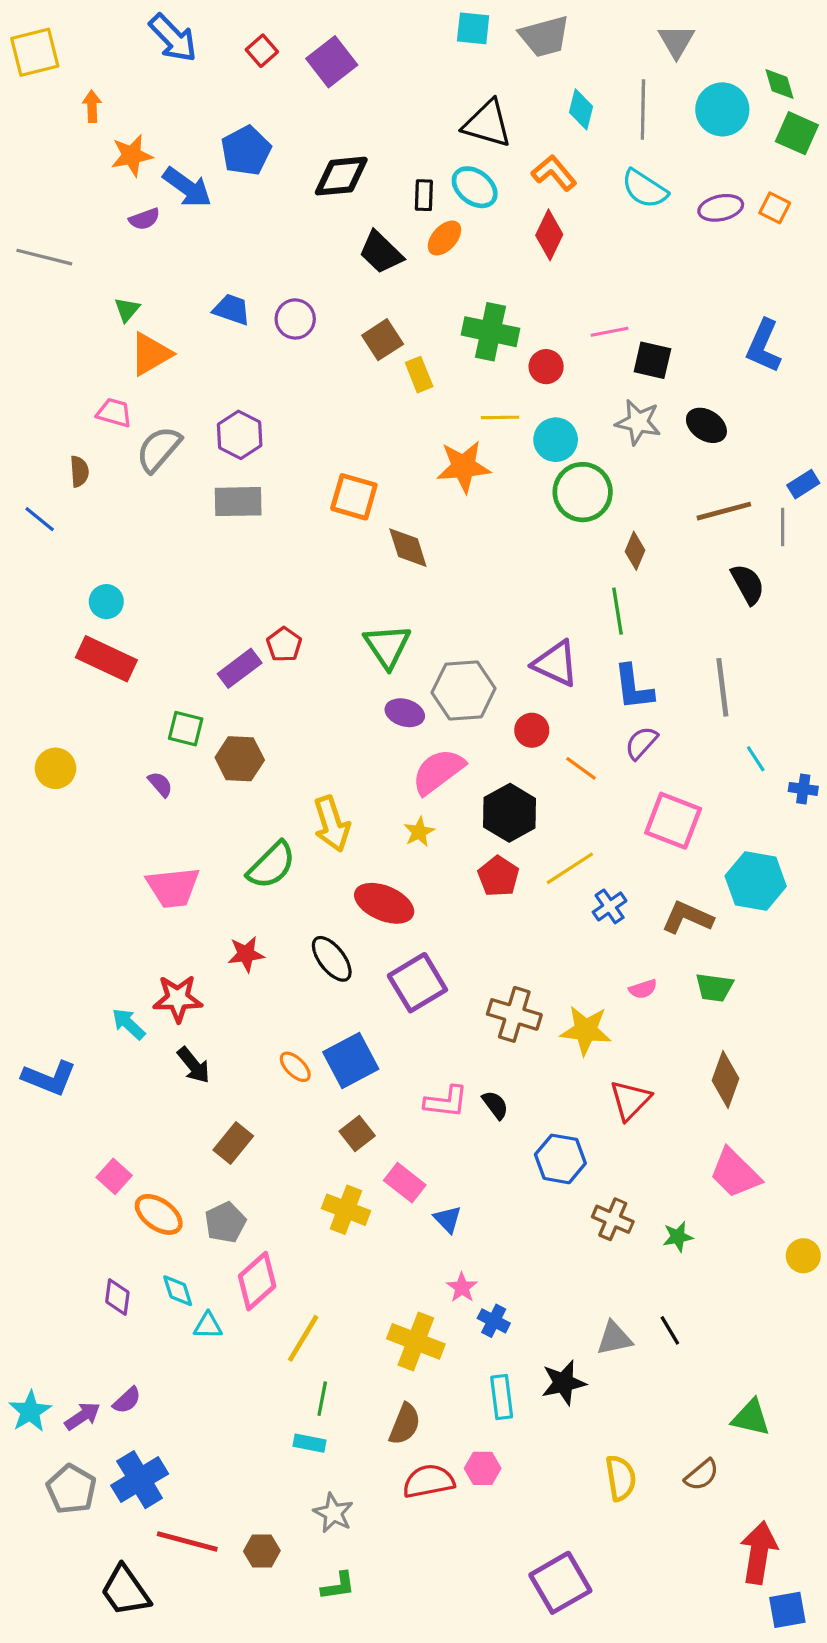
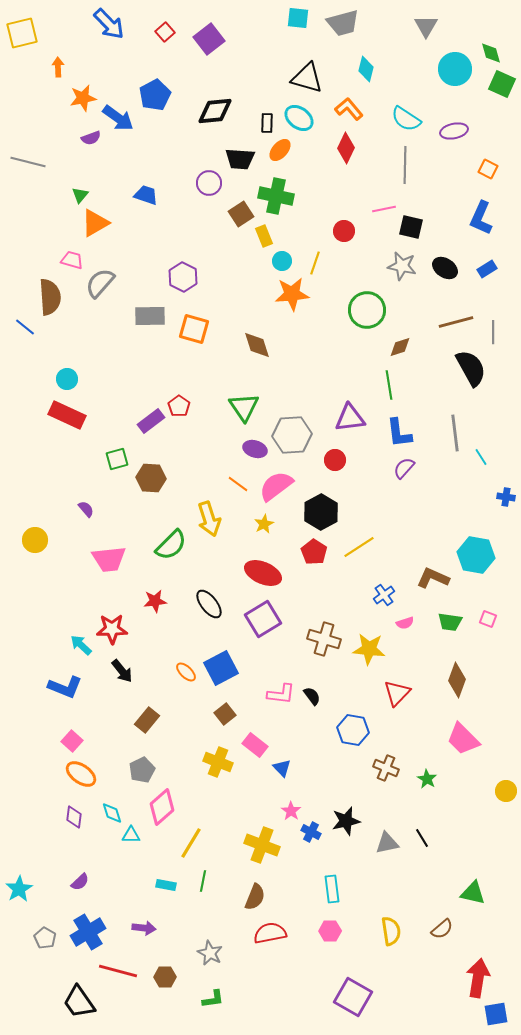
gray line: (643, 109) -> (405, 165), moved
orange square: (775, 208) -> (488, 169), moved
black trapezoid: (381, 252) -> (240, 159), turned -40
purple circle: (295, 319) -> (209, 183), moved
green cross: (491, 332) -> (276, 196), moved
yellow line: (500, 417) -> (315, 263), turned -70
purple hexagon: (240, 435) -> (183, 277), moved
cyan circle: (556, 440) -> (282, 261), moved, size x0.7
brown semicircle: (79, 471) -> (50, 297), size x1.8
blue rectangle: (803, 484) -> (487, 269), moved
orange square: (354, 497) -> (194, 329), moved
brown diamond: (635, 551) -> (400, 347), turned 50
black semicircle: (748, 584) -> (471, 368), size x1.4
purple triangle: (556, 664) -> (350, 418), turned -32
green square: (186, 729) -> (117, 459), turned -30
cyan line: (756, 759) -> (481, 457), moved
yellow circle: (55, 768) -> (35, 540), moved
orange line: (581, 768) -> (238, 484), moved
purple semicircle: (160, 784) -> (86, 509), moved
pink square: (673, 821) -> (488, 619), moved, size x0.5
red ellipse: (384, 903) -> (263, 573), moved
blue cross: (610, 906) -> (384, 595), moved
blue L-shape: (49, 1078) -> (65, 687), moved
orange ellipse: (159, 1214) -> (81, 774), moved
green star: (678, 1237) -> (427, 779), turned -30
black star: (564, 1383) -> (346, 821), moved
cyan rectangle: (502, 1397) -> (332, 889), moved
purple arrow: (82, 1416) -> (144, 928), moved, turned 40
cyan rectangle: (310, 1443) -> (166, 885), moved
pink hexagon: (483, 1468) -> (330, 931), moved
gray pentagon: (71, 1489) -> (45, 938), size x0.7
purple square: (560, 1583) -> (353, 997), turned -30

